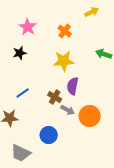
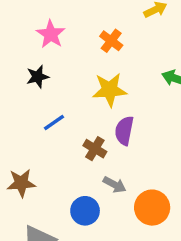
blue line: (23, 93) -> (54, 122), moved
gray arrow: (68, 110) -> (114, 185), moved
orange circle: (90, 116) -> (152, 208), moved

